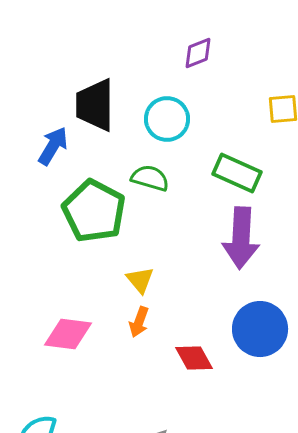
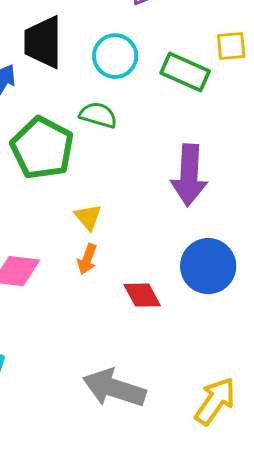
green rectangle: (237, 173) -> (185, 72), moved

